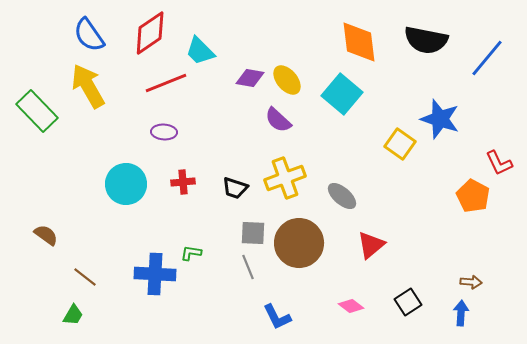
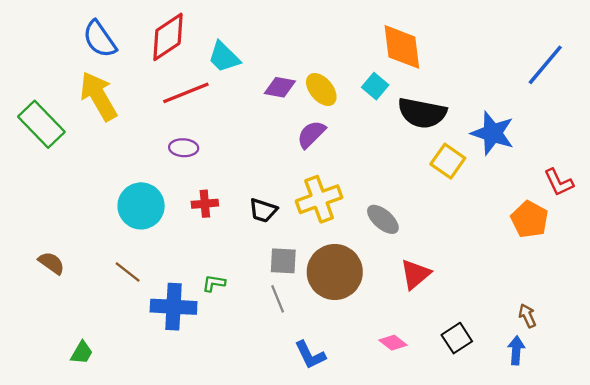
black semicircle: (426, 40) -> (422, 113), moved
cyan square: (342, 94) -> (375, 86), moved, size x0.6
purple semicircle: (278, 120) -> (311, 134), turned 92
brown line: (85, 277) -> (128, 272), moved
brown arrow: (471, 282) -> (527, 316), turned -120

